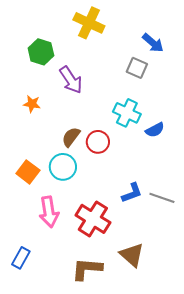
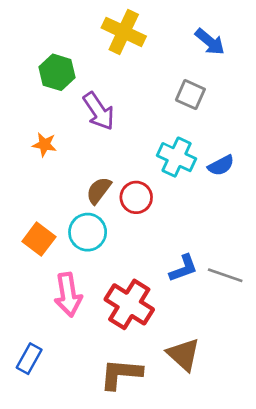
blue arrow: (153, 43) -> (210, 42), moved
blue semicircle: (155, 130) -> (221, 165), moved

